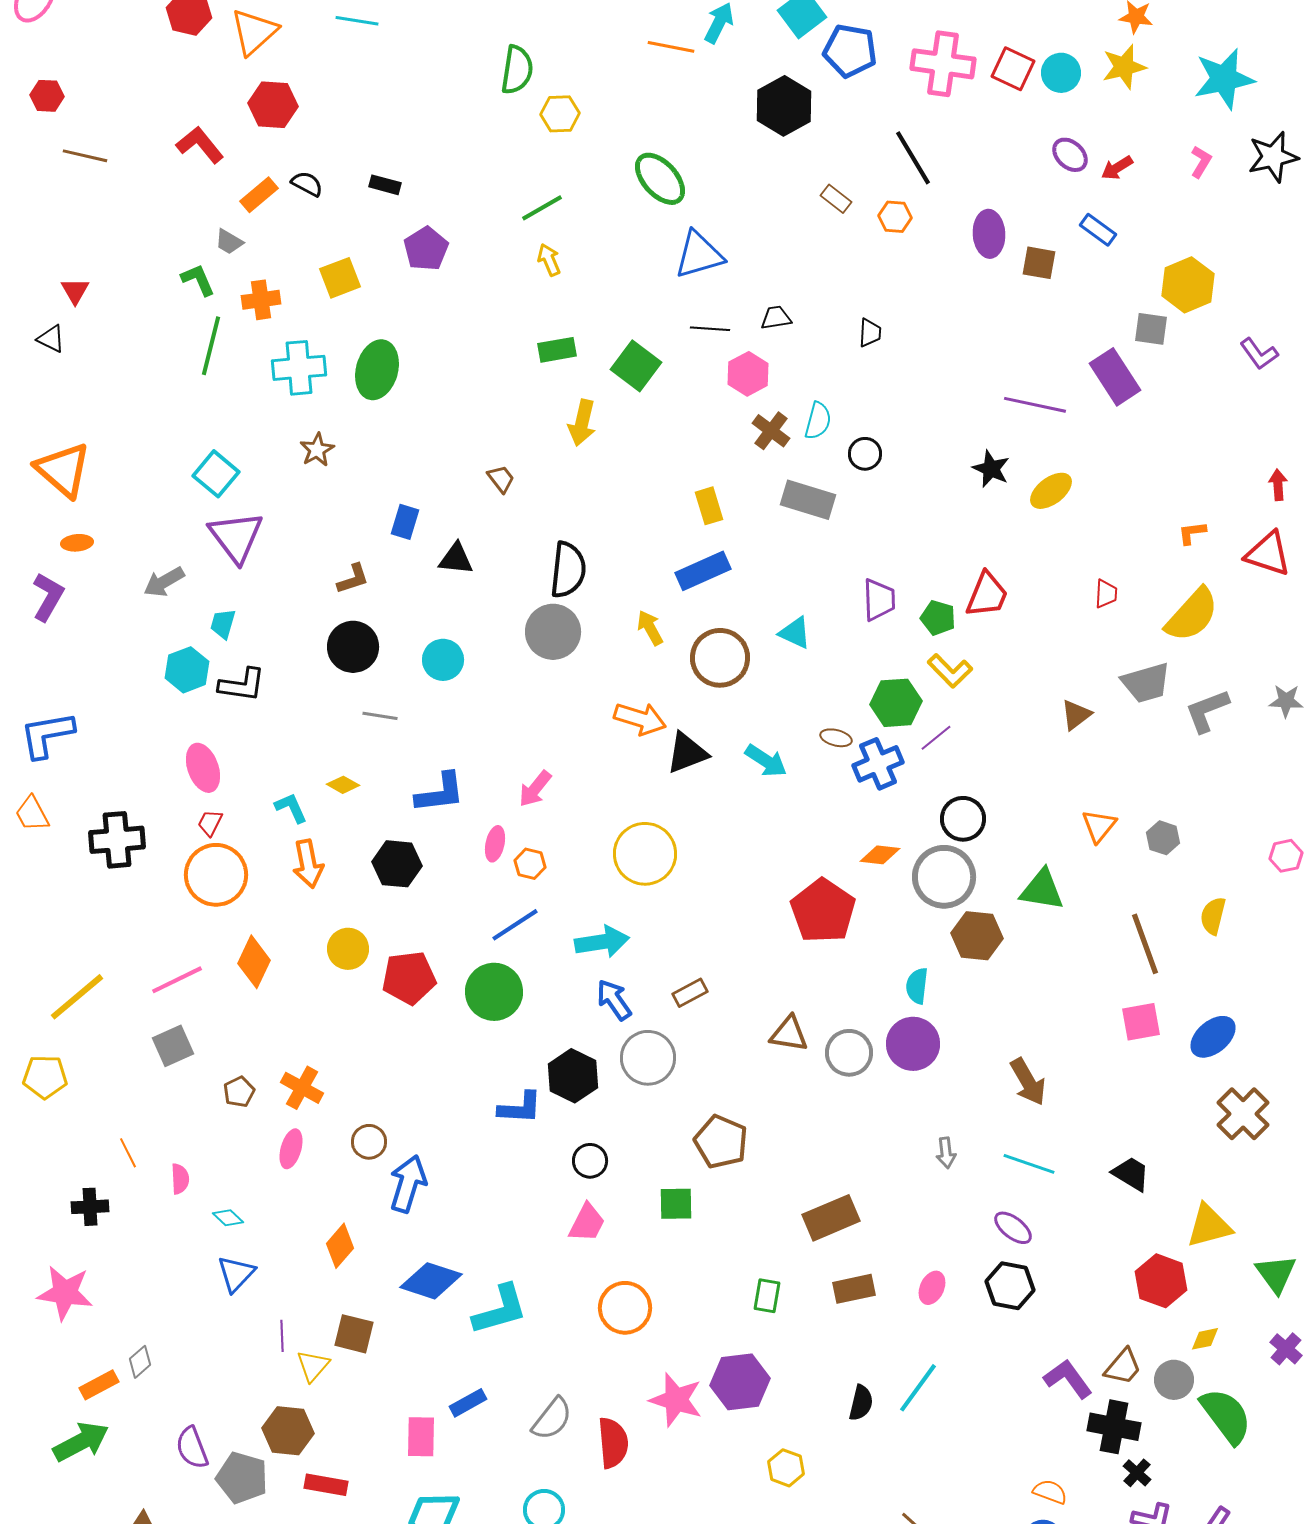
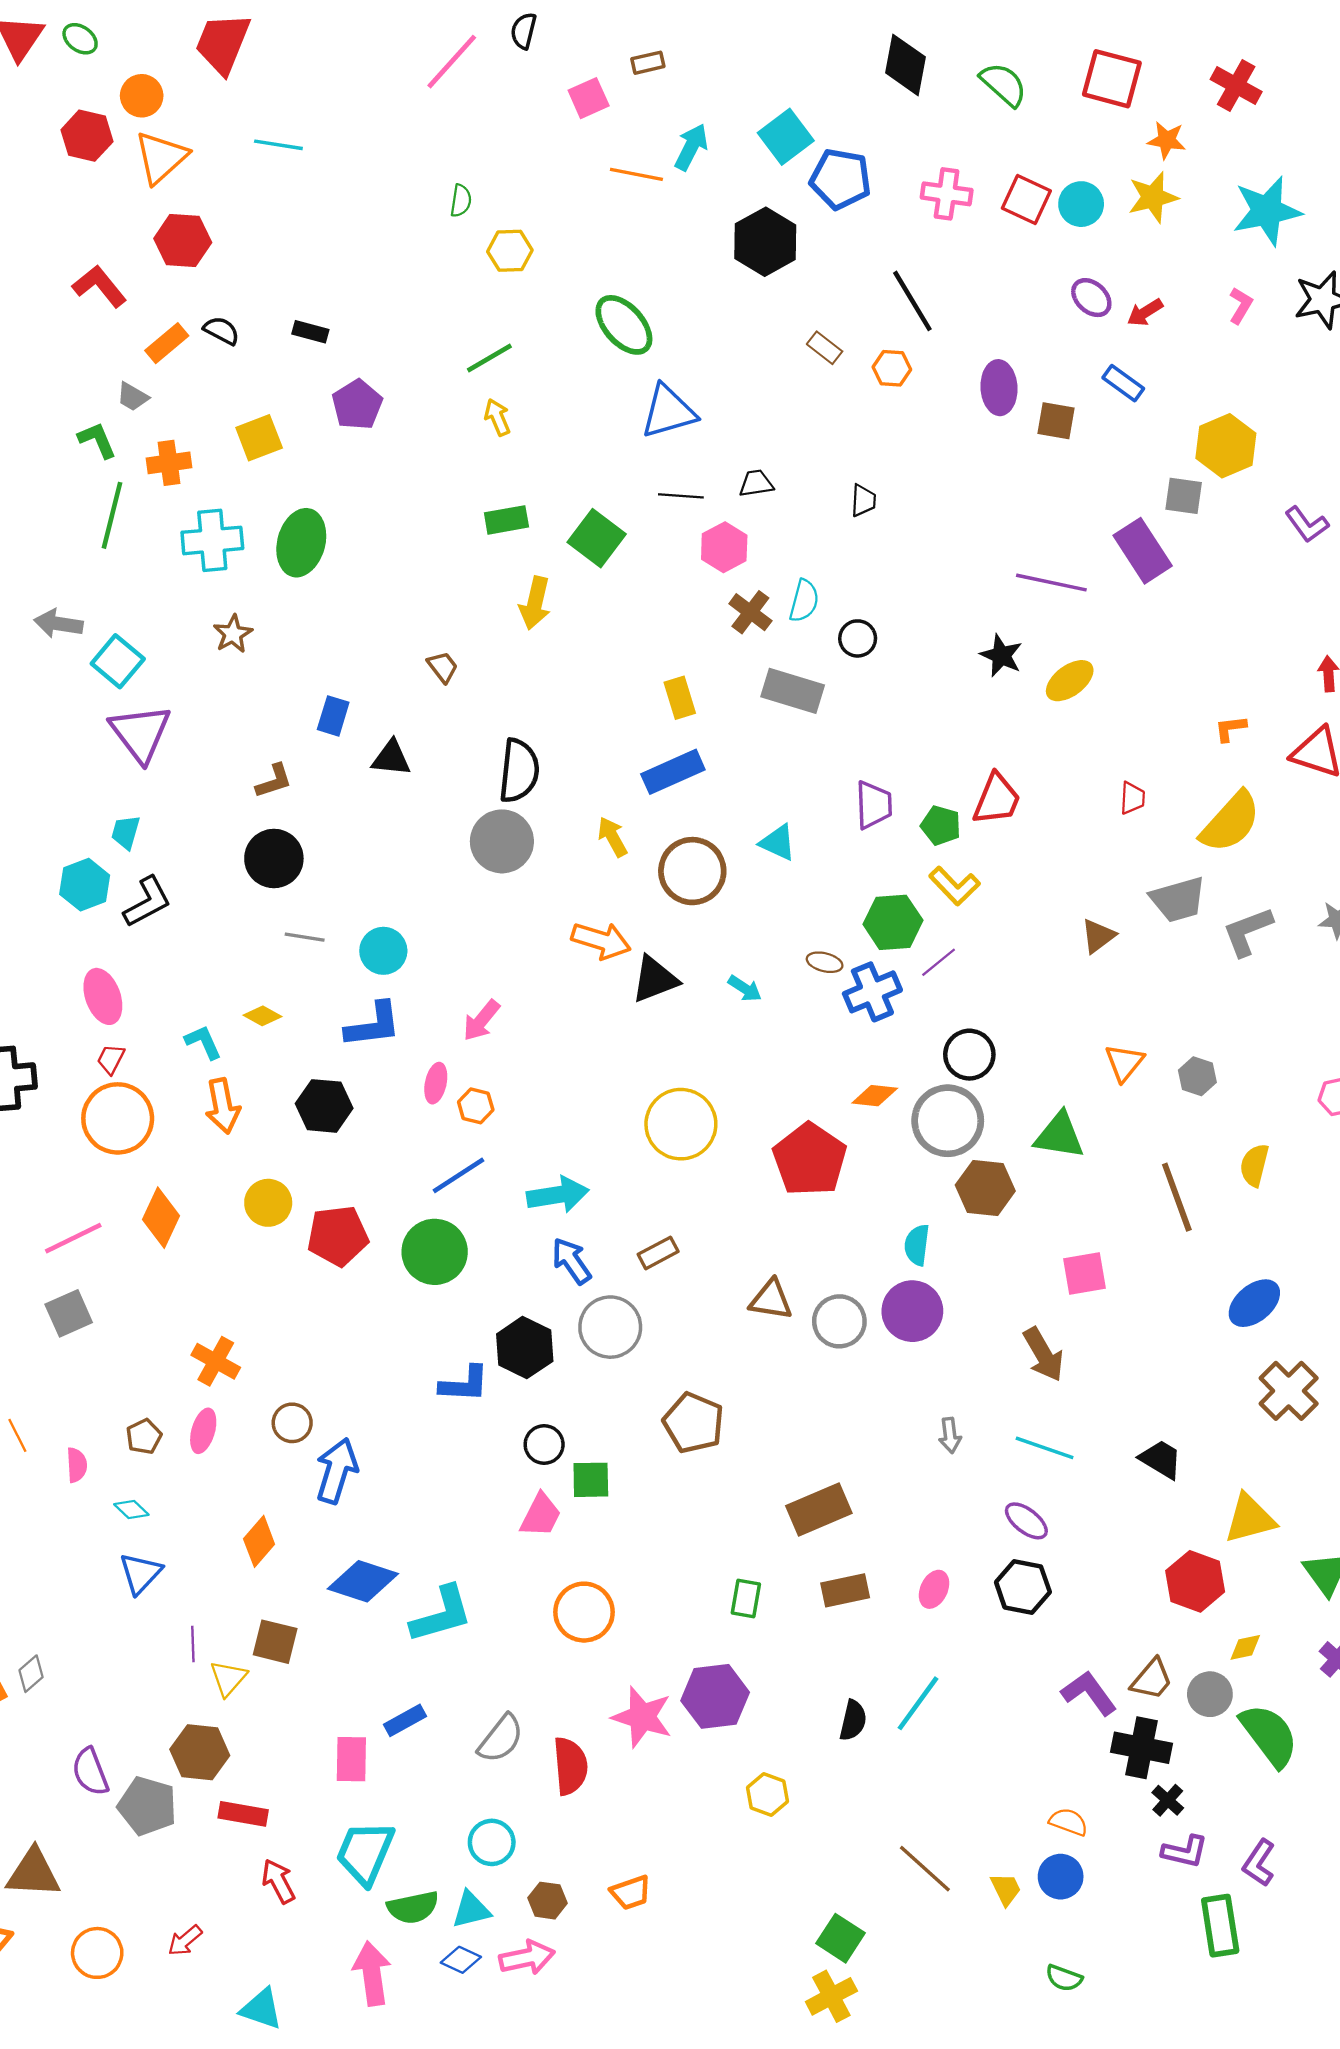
pink cross: (943, 64) -> (947, 194), size x0.7
green semicircle: (517, 70) -> (461, 201), size x0.6
gray arrow: (164, 582) -> (58, 624), moved, turned 39
cyan circle: (443, 660) -> (383, 951), moved
black L-shape: (242, 685) -> (147, 902), turned -36
cyan arrow: (766, 761) -> (745, 988), size x0.7
yellow circle: (645, 854) -> (681, 1124), moved
pink square: (1141, 1022) -> (1085, 1273), moved
brown pentagon: (239, 1092) -> (144, 1437), moved
green square: (676, 1204) -> (591, 1480), moved

